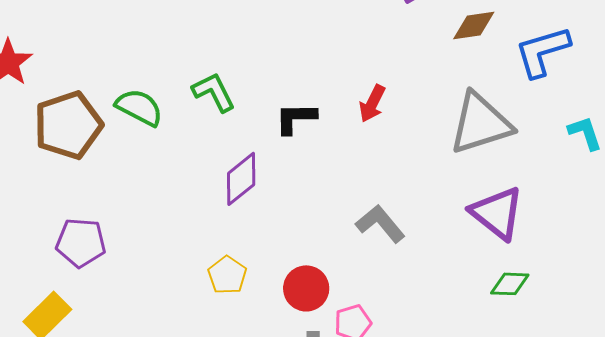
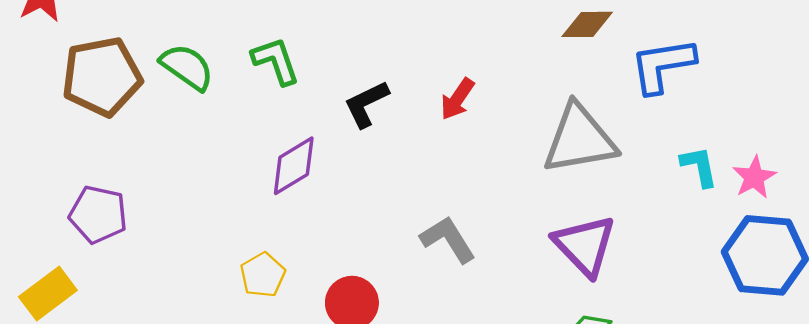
black L-shape: (296, 118) -> (366, 104), turned -33

